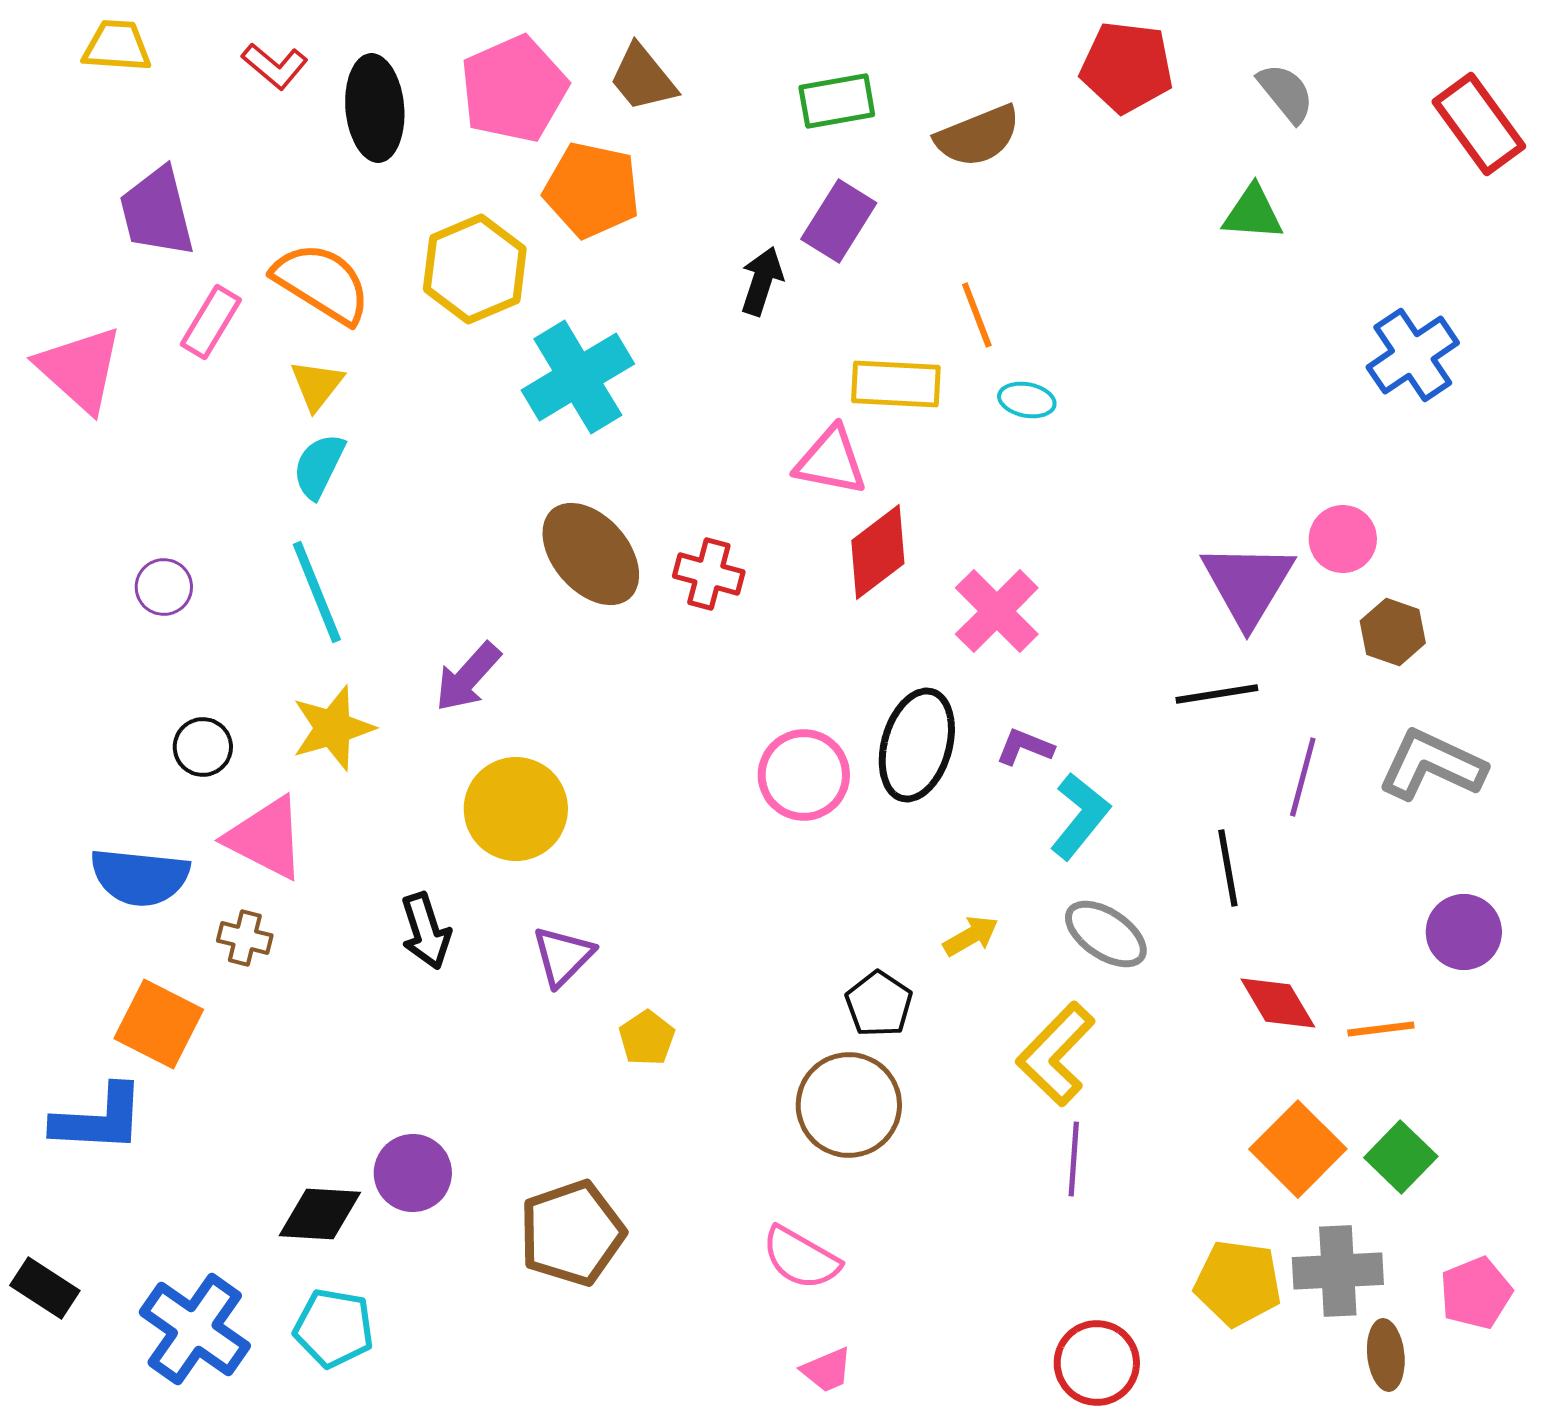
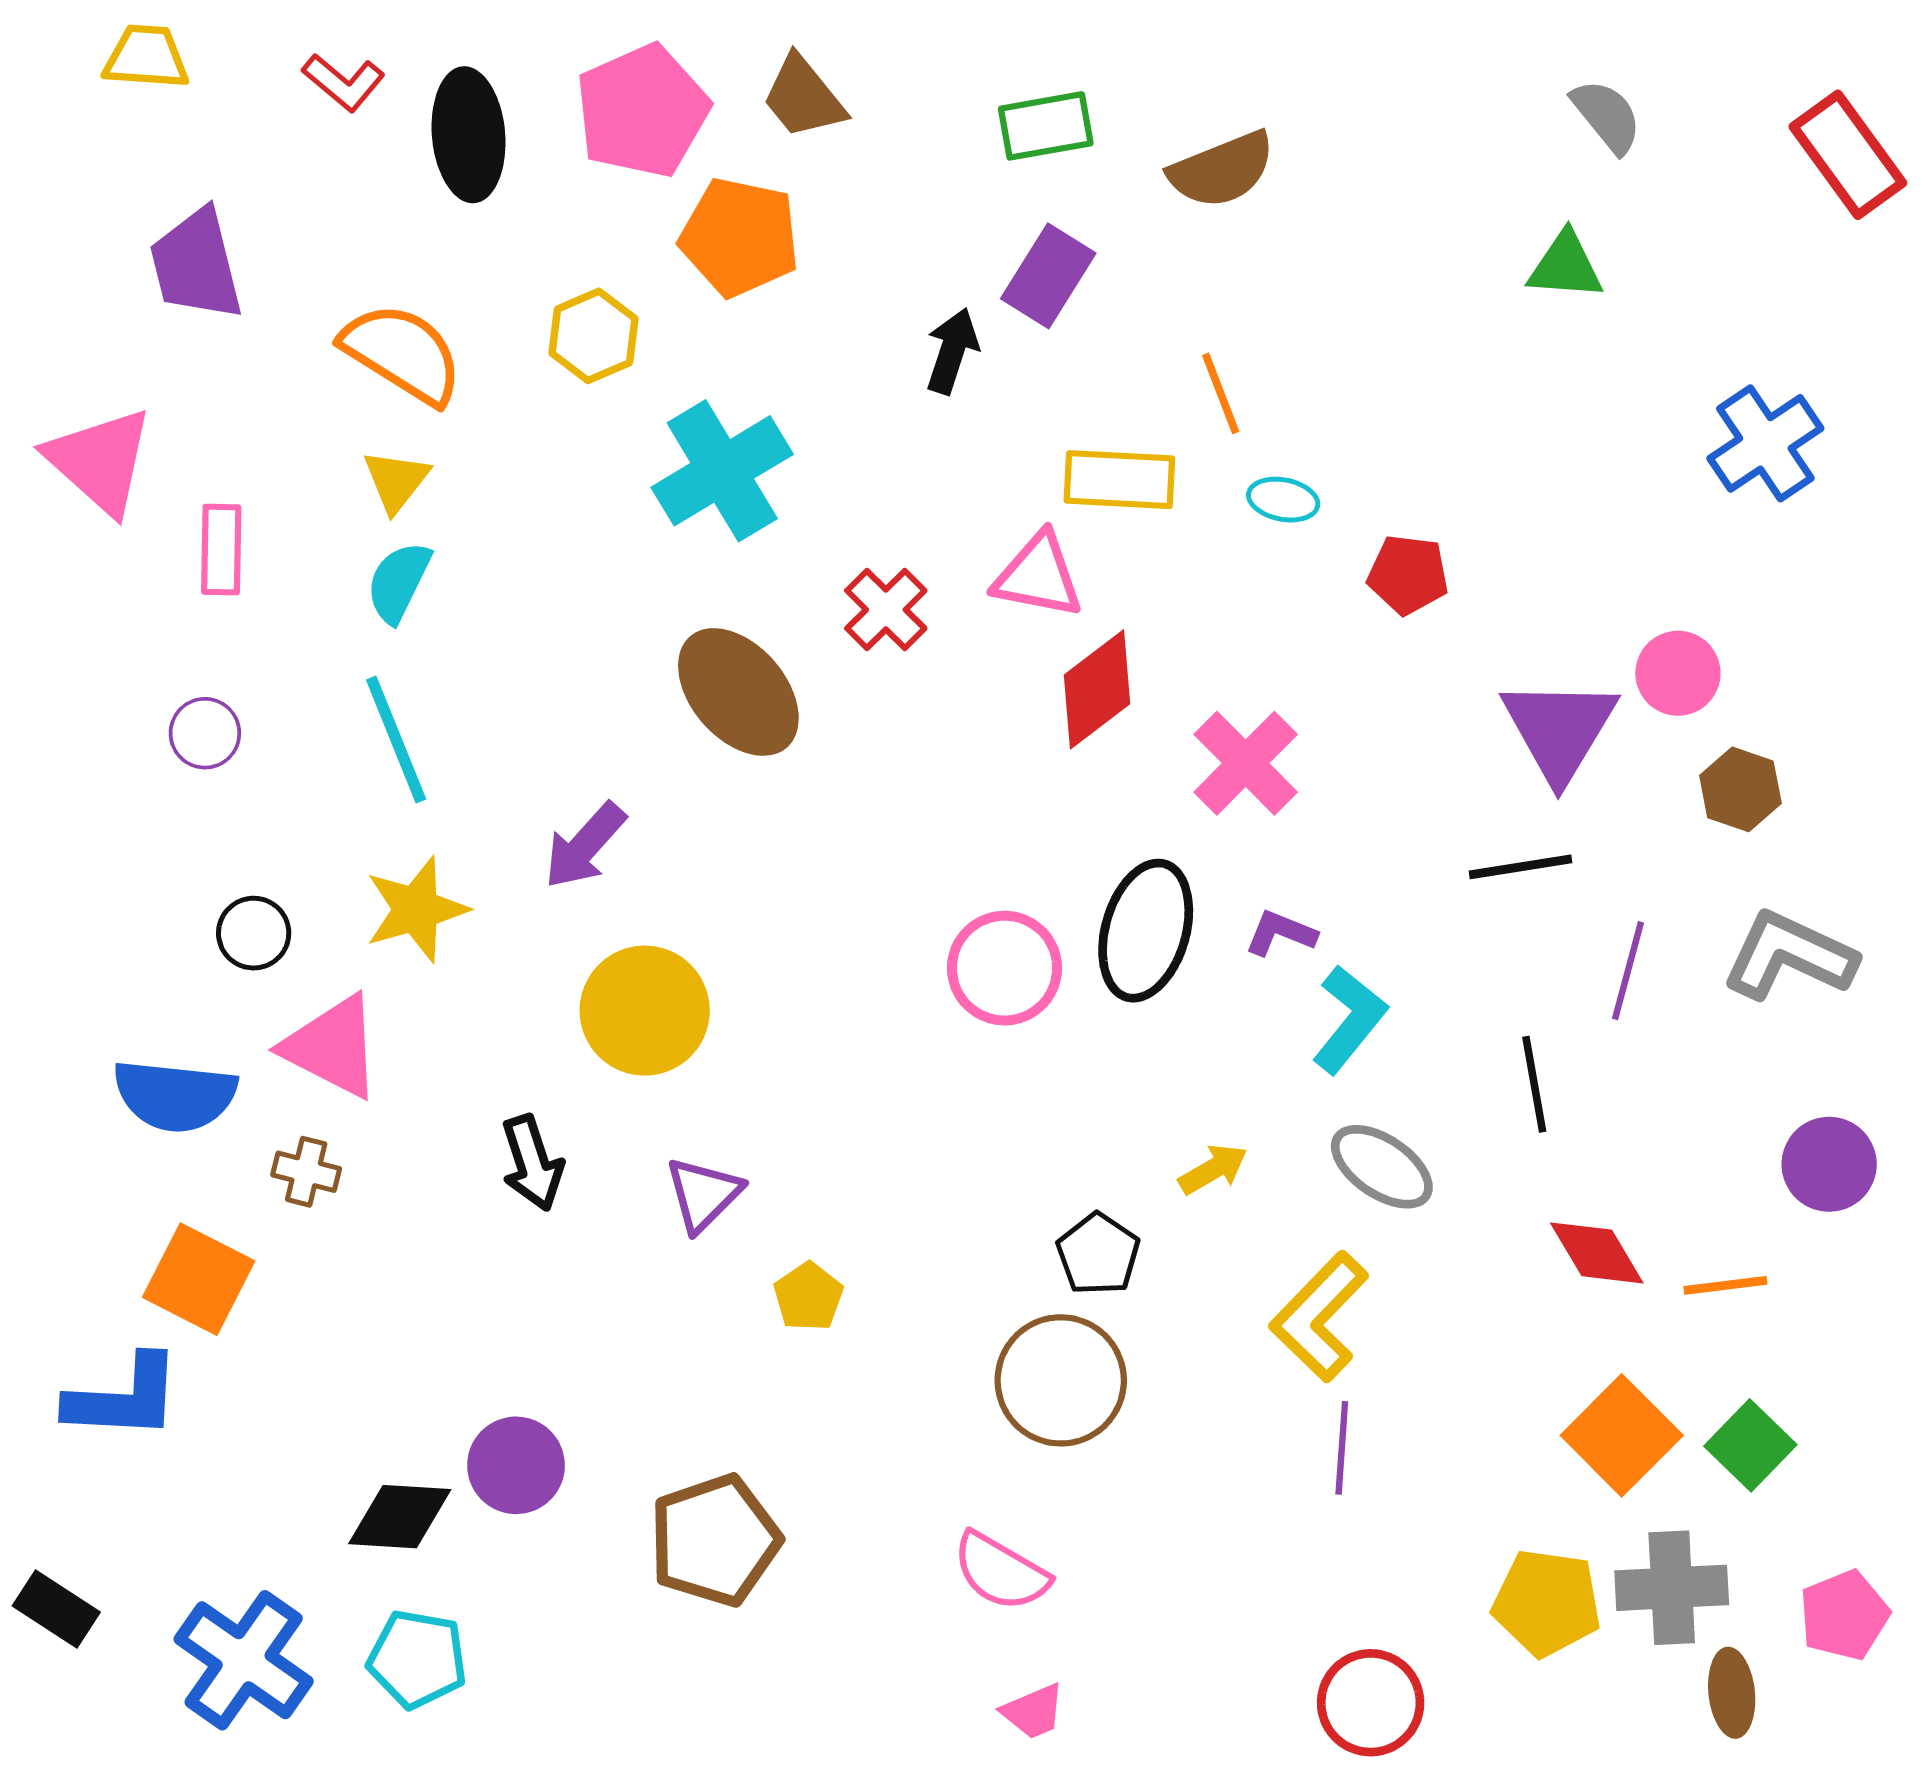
red pentagon: (1127, 67) -> (1408, 575), moved, size x0.7
yellow hexagon: (475, 269) -> (593, 336), size x0.7
pink rectangle: (211, 322) -> (221, 550), moved, turned -30
red cross: (709, 574) -> (886, 610), moved, turned 30

